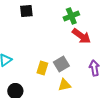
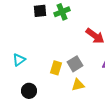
green cross: (71, 16) -> (62, 12), moved

